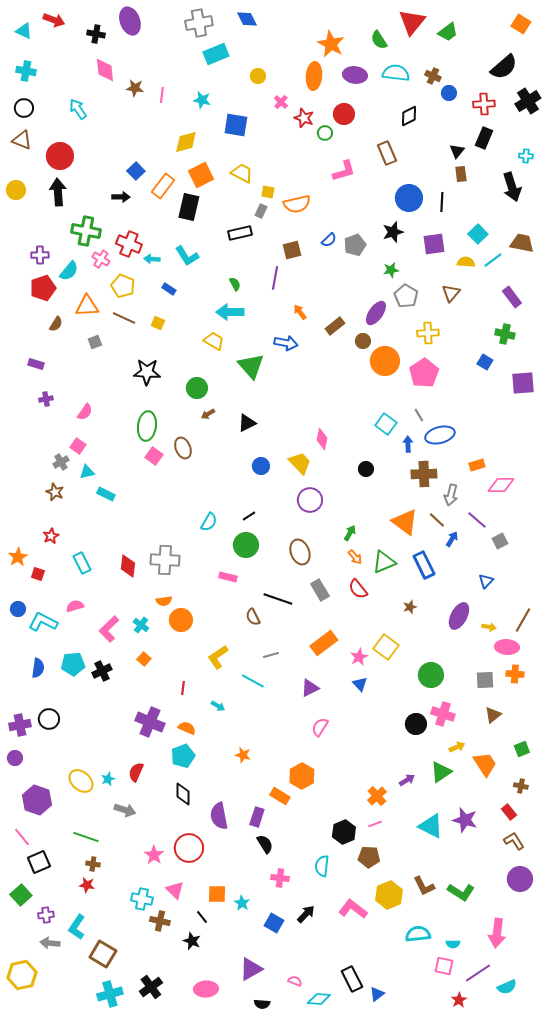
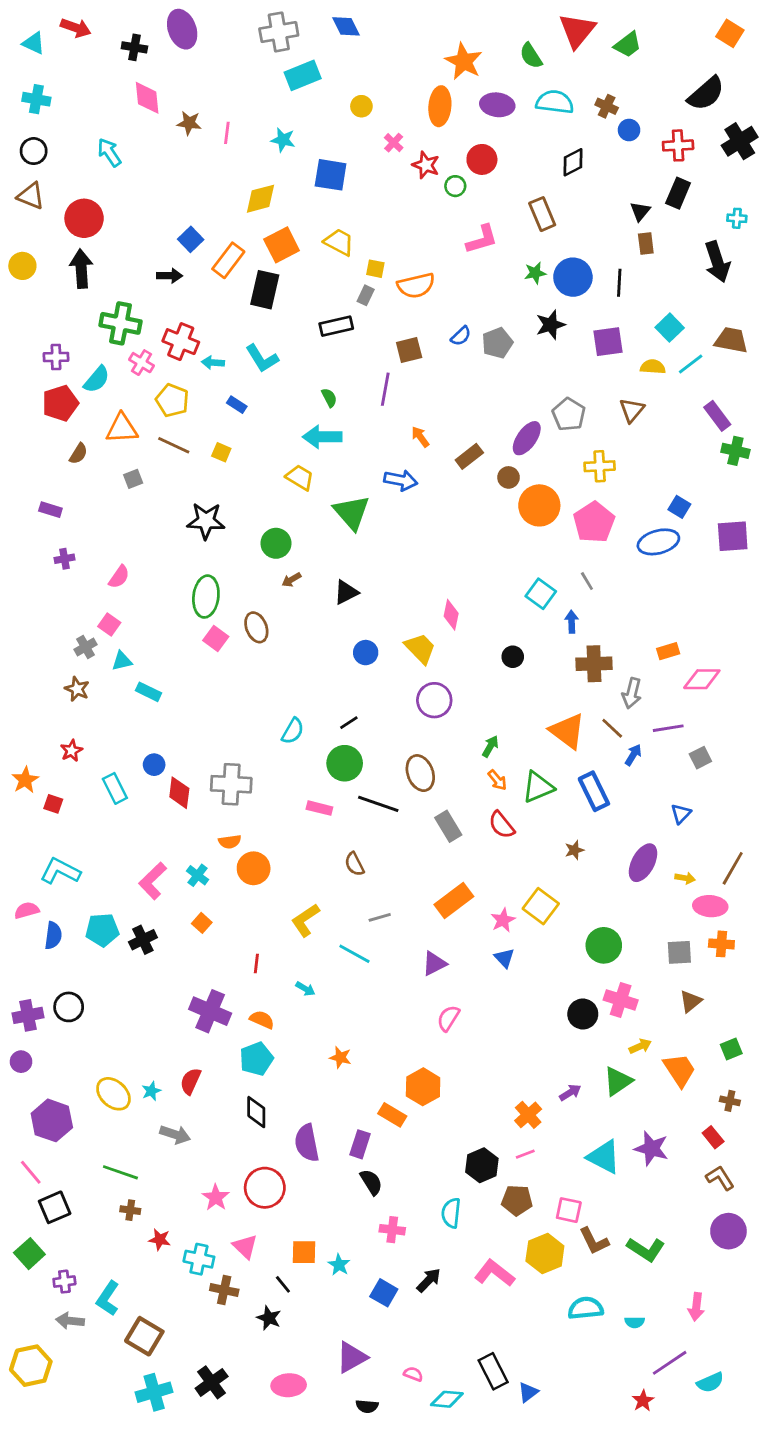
green star: (391, 270) -> (535, 273), moved
green cross: (505, 334) -> (735, 451), moved
blue ellipse: (440, 435) -> (658, 542), moved
purple line: (477, 520) -> (668, 728), turned -50
black line: (278, 599) -> (378, 804), moved
pink semicircle: (75, 606) -> (27, 910), moved
blue circle: (18, 609) -> (154, 765), moved
red star: (87, 885) -> (160, 1240), moved
pink arrow: (497, 933) -> (696, 1307), size x0.7
pink square: (444, 966) -> (569, 1210), moved

